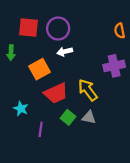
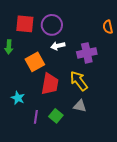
purple cross: (114, 66) -> (87, 53), moved
red trapezoid: (56, 93) -> (50, 84), turned -55
green square: (68, 117) -> (56, 116), moved

